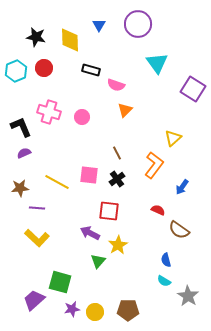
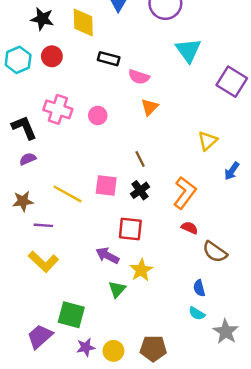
orange L-shape: (154, 165) -> (185, 193), moved
blue arrow: (182, 187) -> (232, 171), moved

